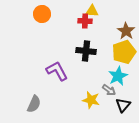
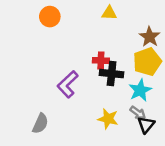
red cross: (85, 21) -> (101, 61), moved
black cross: (86, 51) -> (112, 74), moved
purple L-shape: (57, 71) -> (68, 84), turned -105
gray arrow: (109, 90) -> (138, 113), moved

